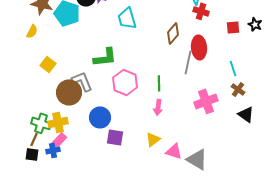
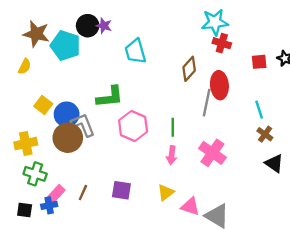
pink cross: (206, 101) -> (212, 153), moved, turned -35
blue circle: (100, 117) -> (67, 114), moved
yellow cross: (58, 122) -> (26, 144), moved
brown line: (34, 139) -> (83, 193), moved

